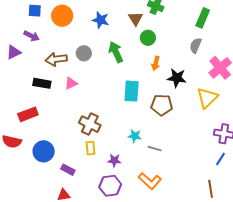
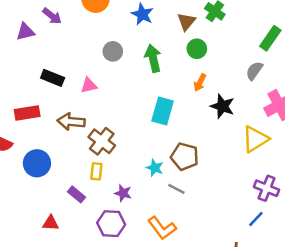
brown arrow: (56, 59) -> (71, 122), moved
brown pentagon: (162, 105) -> (185, 156), moved
purple rectangle: (68, 170) -> (76, 194), moved

